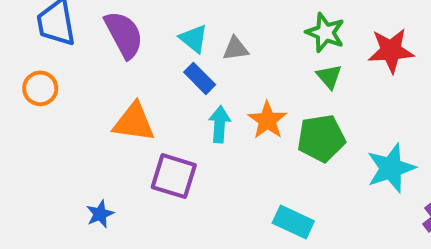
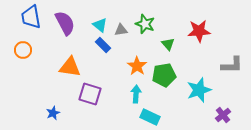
green star: (325, 33) -> (145, 24), moved
cyan arrow: (220, 124) -> (136, 94), moved

